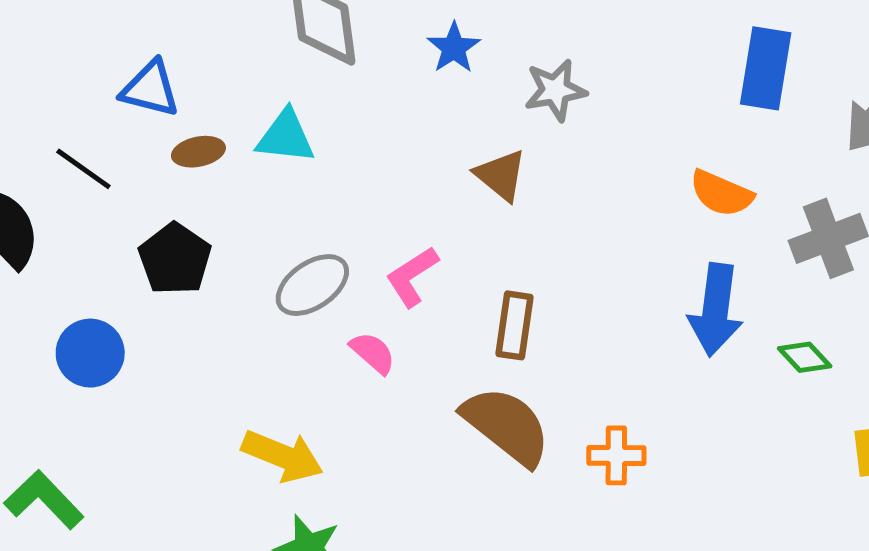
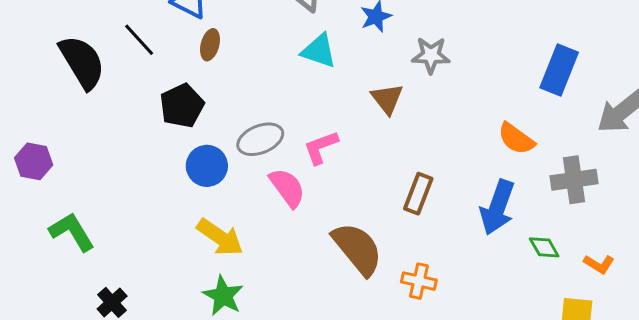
cyan triangle: (286, 137) -> (319, 51), moved
brown ellipse: (198, 152) -> (210, 45), turned -76
brown rectangle: (514, 325) -> (418, 194), moved
blue circle: (90, 353) -> (207, 166), moved
pink semicircle: (373, 353) -> (287, 188), size x1.4

